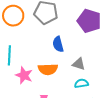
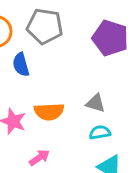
blue semicircle: (58, 44) -> (21, 65), moved

